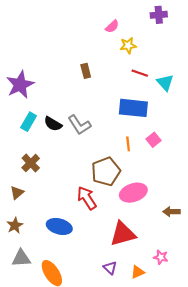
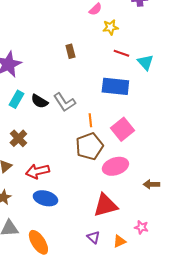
pink square: (153, 140) -> (122, 129), moved, size x1.6
orange line: (128, 144) -> (90, 120), moved
red arrow: (87, 198) -> (37, 171), moved, turned -70

